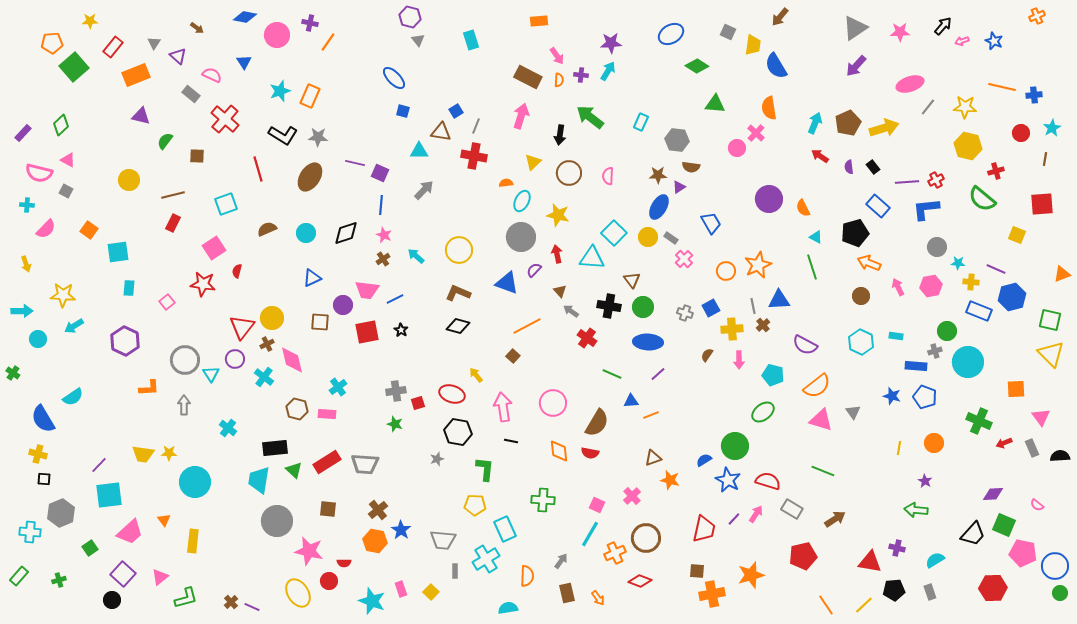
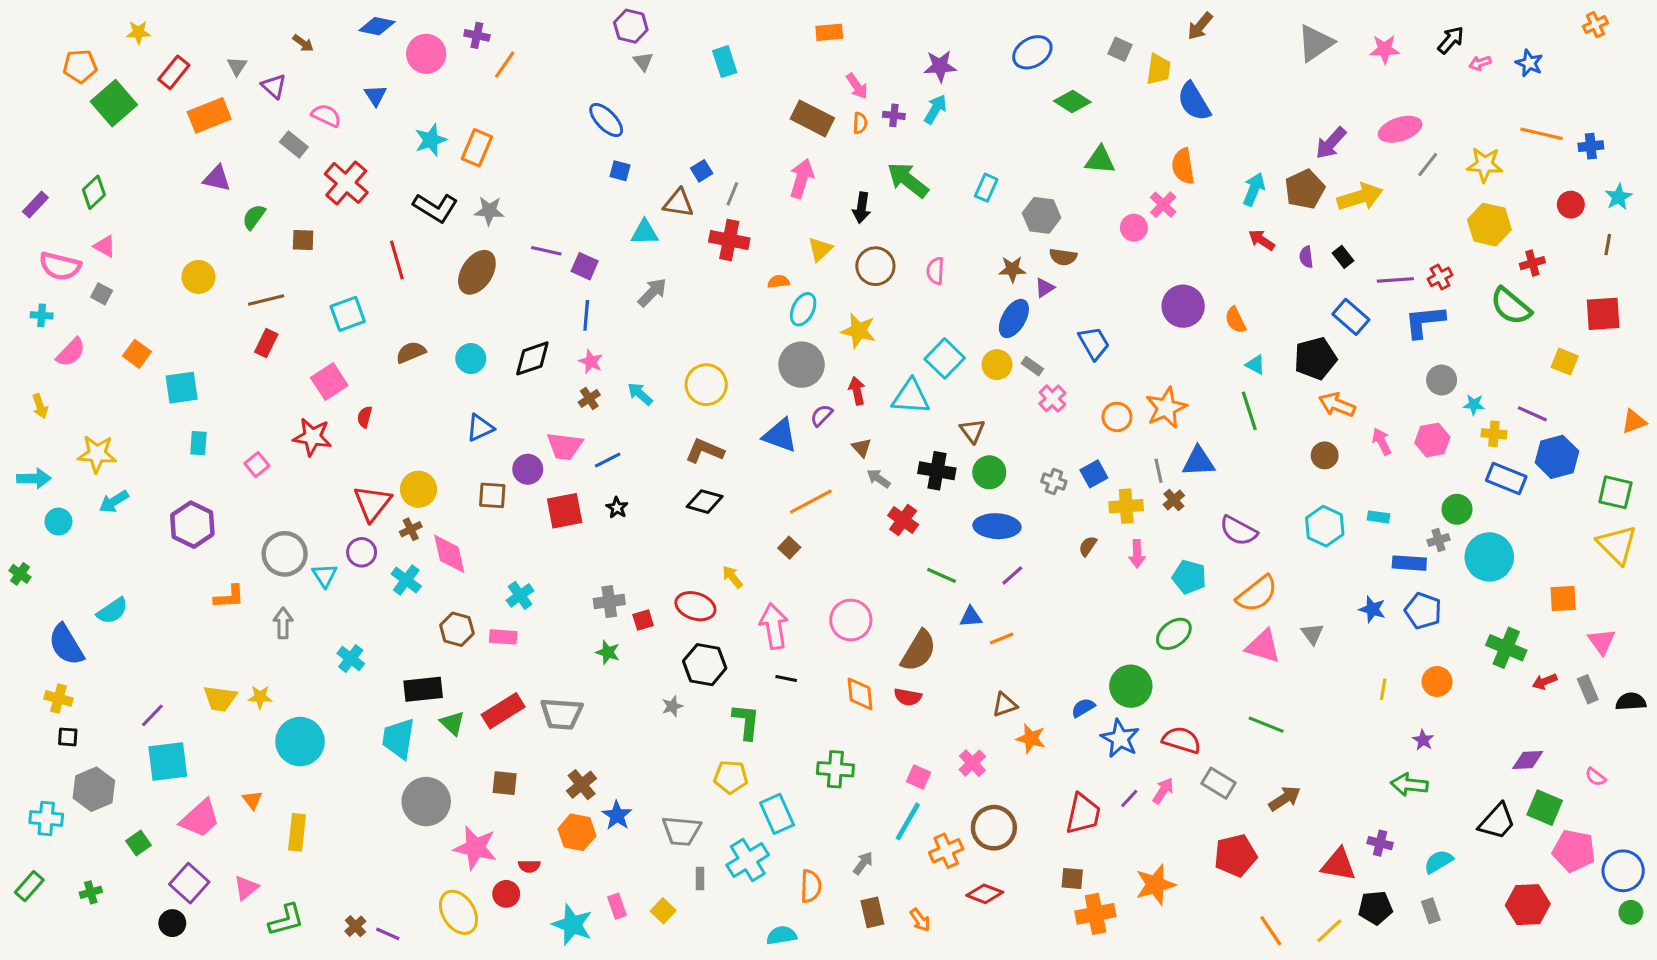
purple arrow: (856, 66) -> (1331, 143), moved

